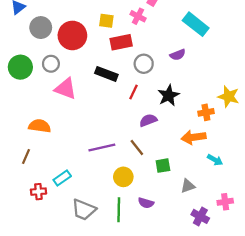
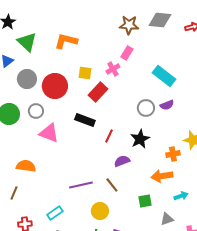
pink cross: (138, 16) -> (113, 69), turned 32
red rectangle: (121, 42) -> (98, 92), turned -36
purple semicircle: (178, 55) -> (167, 105), moved
gray circle: (144, 64) -> (146, 108), moved
cyan arrow: (215, 160) -> (181, 196), turned -48
green square: (163, 166) -> (145, 201), moved
cyan rectangle: (62, 178) -> (55, 213), moved
gray triangle: (188, 186) -> (167, 219), moved

